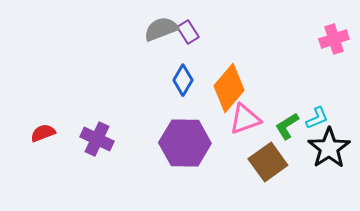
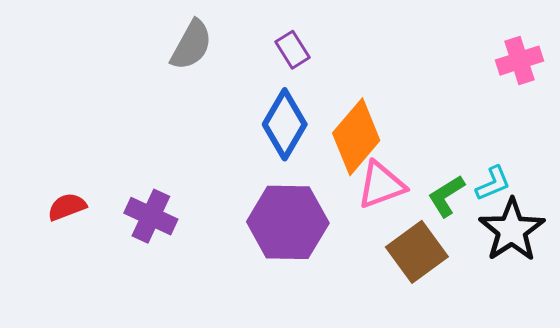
gray semicircle: (161, 29) -> (191, 45), moved, turned 140
blue diamond: (183, 80) -> (285, 124), size x1.4

